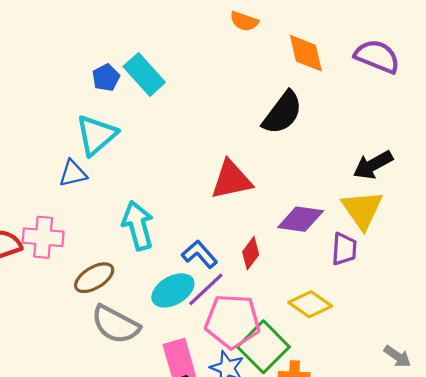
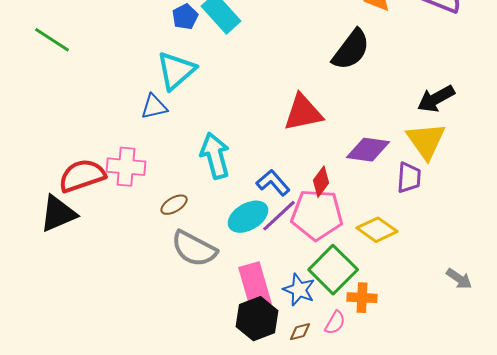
brown ellipse: (94, 278) -> (174, 205), size x0.7
pink pentagon: (232, 321) -> (317, 215), moved

